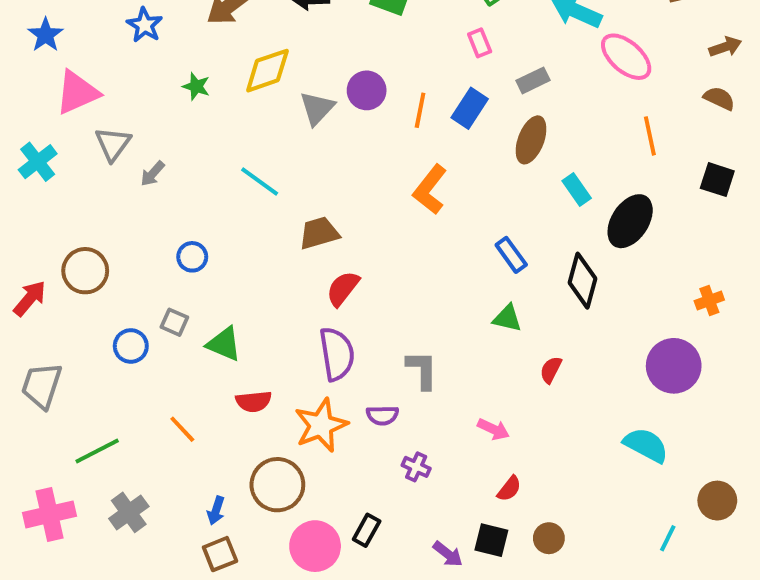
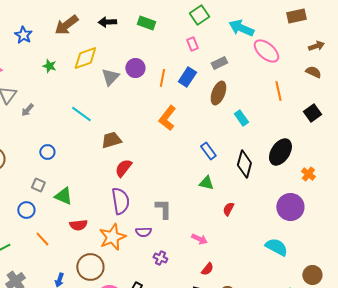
black square: (717, 180) -> (312, 113), turned 36
black ellipse: (630, 221) -> (280, 152), moved
orange cross: (709, 300) -> (308, 174), turned -32
blue circle: (131, 346) -> (26, 210), moved

